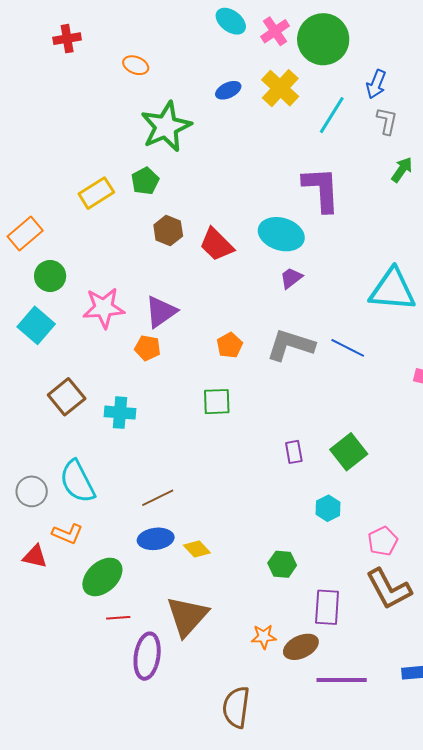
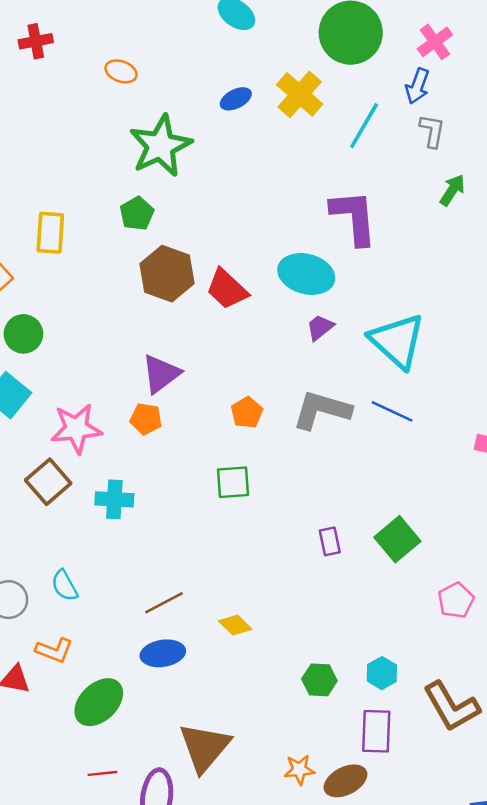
pink cross: (275, 31) -> (435, 42), moved
yellow rectangle: (96, 193) -> (50, 233), moved, turned -52
brown hexagon: (168, 231) -> (167, 274), size x1.5
cyan triangle: (392, 290) -> (397, 341), moved, turned 39
pink star: (104, 308) -> (76, 429), moved
cyan semicircle: (77, 481) -> (65, 586), size x0.6
cyan hexagon: (328, 508) -> (382, 673), moved
pink pentagon: (383, 541) -> (456, 600), moved
yellow diamond: (197, 549) -> (235, 625), moved
red line: (118, 618) -> (102, 773), moved

